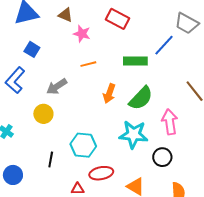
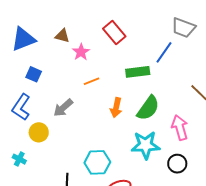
red rectangle: (118, 19) -> (114, 33), turned 30
pink star: (82, 34) -> (81, 52), turned 30
yellow circle: (43, 114) -> (39, 132), moved

